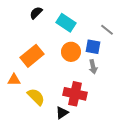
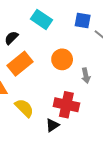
black semicircle: (36, 13) -> (11, 38), moved
cyan rectangle: (66, 23) -> (42, 19), moved
blue square: (93, 47) -> (83, 21), moved

